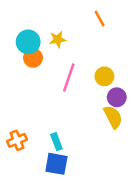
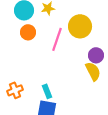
orange circle: (33, 58) -> (28, 32), moved
yellow circle: (104, 76) -> (80, 26), moved, size x1.5

